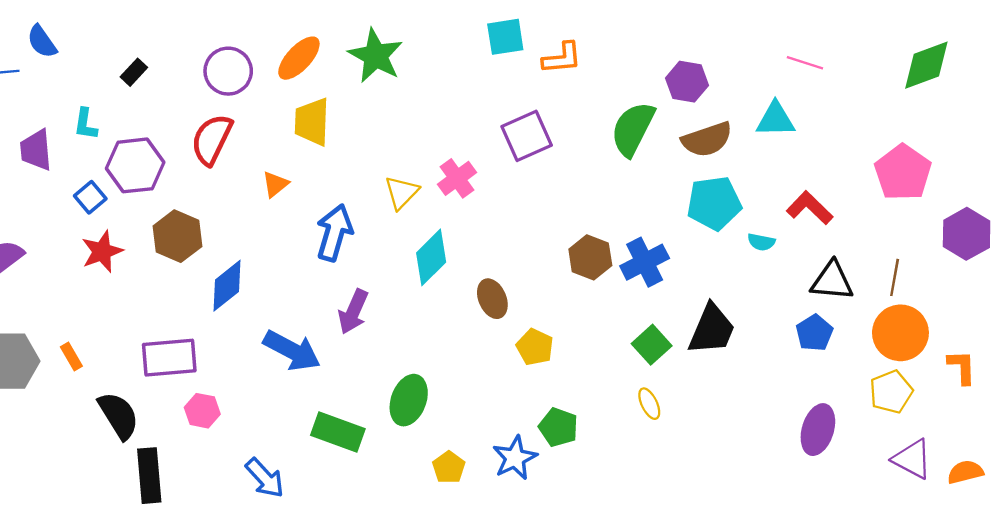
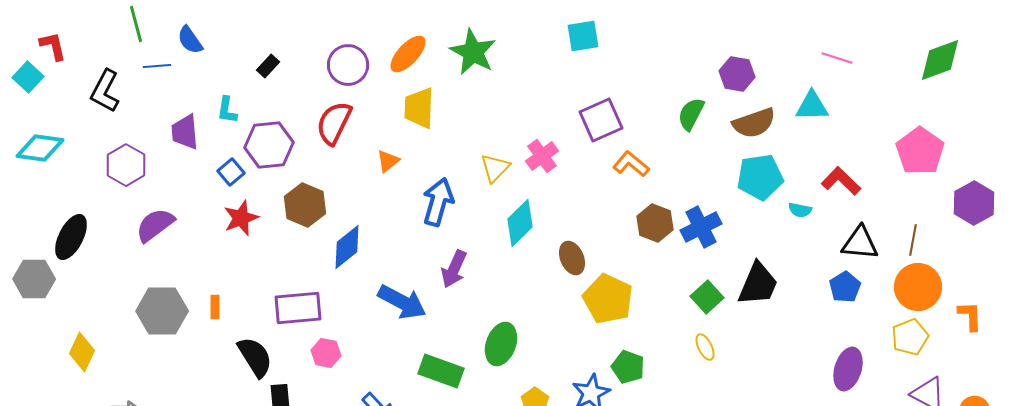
orange L-shape: (562, 58) -> (631, 164), moved, turned -135
green semicircle: (633, 129) -> (691, 114), size x0.7
yellow pentagon: (535, 347) -> (608, 299), size x1.6
orange rectangle: (71, 356) -> (215, 307), turned 30

